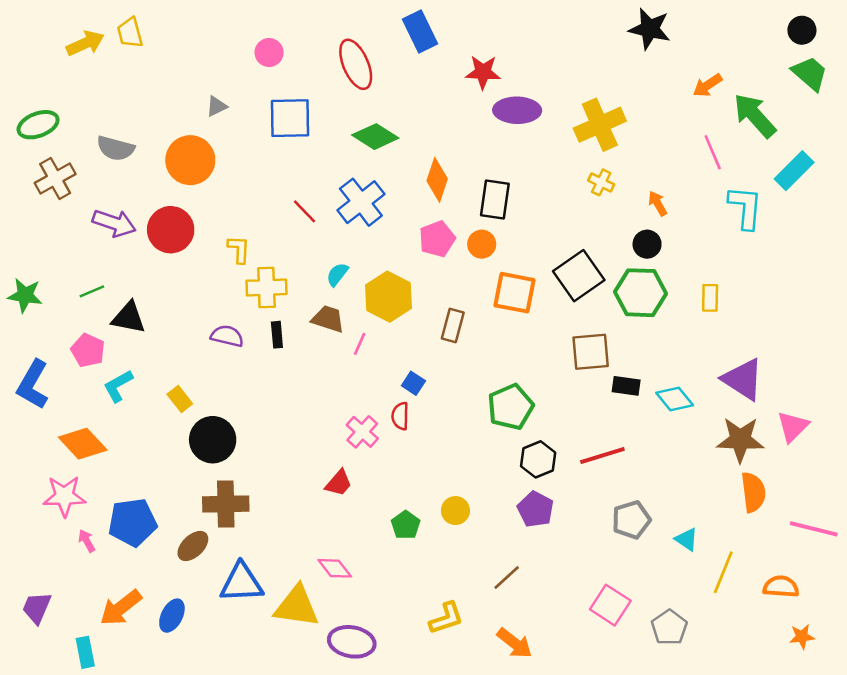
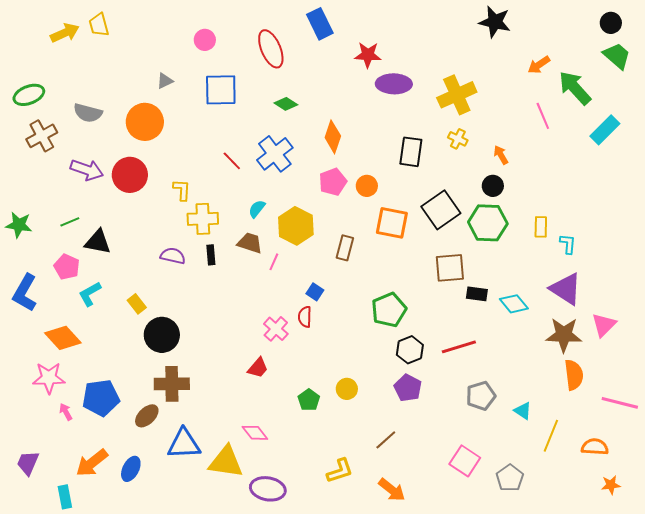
green diamond: (375, 137) -> (286, 104), size x0.7
black rectangle: (495, 200) -> (411, 152), moved
cyan L-shape: (745, 207) -> (568, 244), moved, size x0.6

